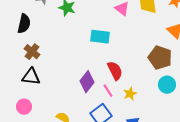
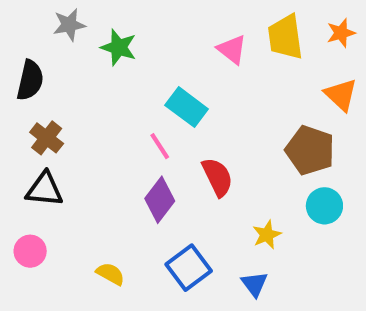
cyan rectangle: (100, 37) -> (187, 107), turned 30
pink line: (108, 91) -> (160, 146), moved
yellow star: (130, 94) -> (267, 235), moved

